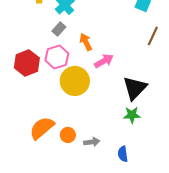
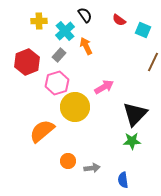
orange arrow: (86, 42) -> (86, 46), moved
red hexagon: (27, 63) -> (27, 62), moved
orange semicircle: (42, 128) -> (42, 131), moved

